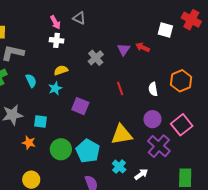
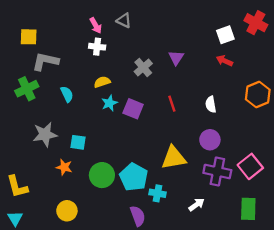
white square: (165, 30) -> (225, 35), turned -35
red arrow: (143, 47) -> (224, 61), moved
orange hexagon: (181, 81) -> (258, 94), moved
cyan star: (55, 88) -> (109, 103), moved
purple square: (80, 106) -> (133, 109), moved
pink square: (182, 125) -> (250, 166), moved
purple cross: (159, 146) -> (217, 171), turned -30
cyan cross: (119, 167) -> (157, 193), moved, turned -32

